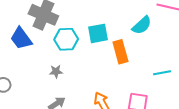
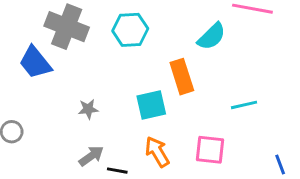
cyan square: (98, 33) -> (151, 105), moved
cyan hexagon: (66, 39) -> (130, 30), moved

